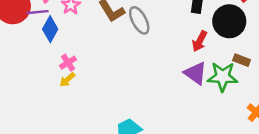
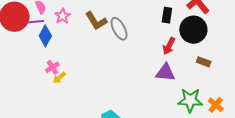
pink cross: (68, 63) -> (52, 67), moved
purple triangle: (195, 73) -> (165, 72), turned -30
green star: (223, 77) -> (190, 100), moved

